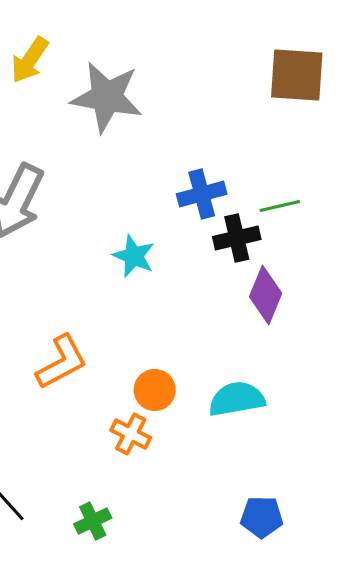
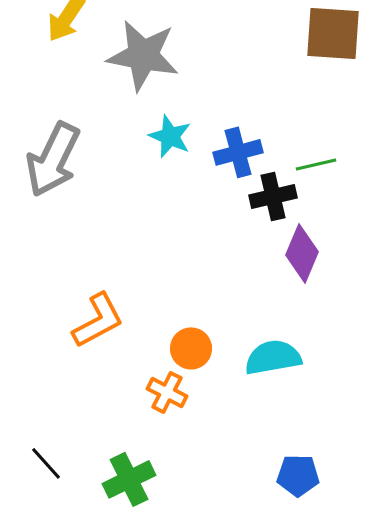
cyan star: (134, 256) -> (170, 136), moved
green cross: (93, 521) -> (129, 479), size x1.4

